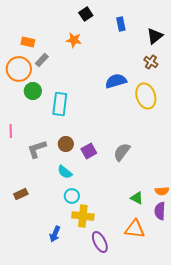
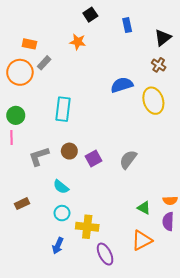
green circle: (33, 91) -> (16, 115), moved
cyan semicircle: (65, 172) -> (61, 187), moved
cyan circle: (72, 196) -> (62, 213), moved
orange triangle: (135, 229) -> (142, 240), turned -35

